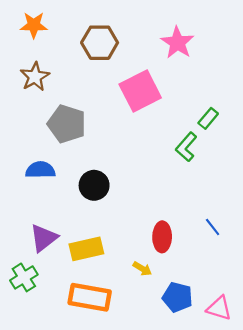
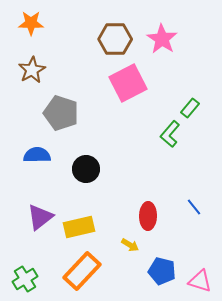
brown hexagon: (100, 43) -> (115, 39), moved
green cross: (24, 277) -> (25, 279), moved
orange rectangle: (90, 297) -> (82, 271), turned -57

